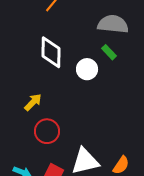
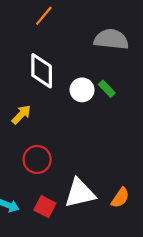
green rectangle: (109, 52) -> (107, 89), moved
yellow arrow: (33, 102) -> (21, 115), moved

